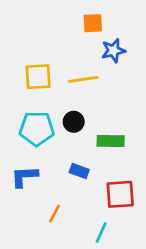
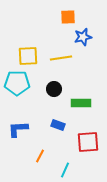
cyan pentagon: (37, 129) -> (17, 83), moved
cyan line: (101, 233) -> (65, 170), moved

